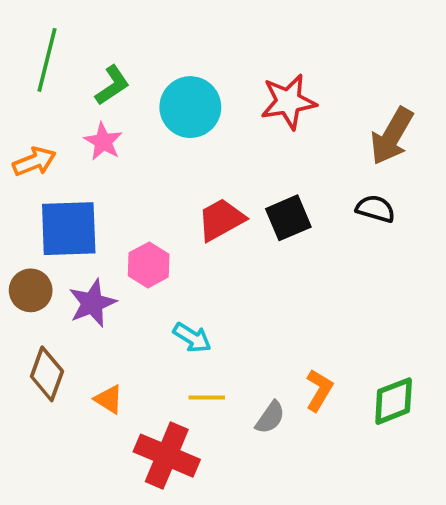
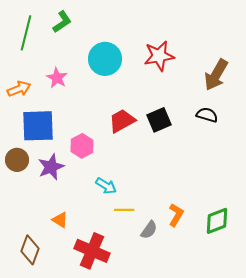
green L-shape: (112, 85) -> (62, 22), moved
brown diamond: (47, 374) -> (30, 250), moved
yellow line: (207, 397) -> (124, 210), moved

